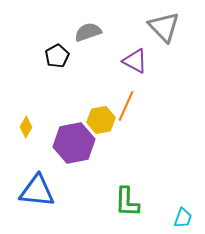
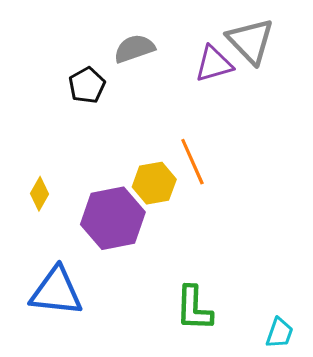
purple triangle: (135, 61) -> (214, 64), moved, turned -44
orange line: (126, 106) -> (192, 162), turned -48

